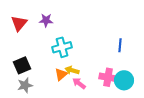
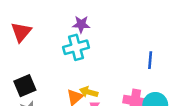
purple star: (46, 20) -> (81, 24), moved
cyan cross: (62, 47) -> (76, 47), moved

